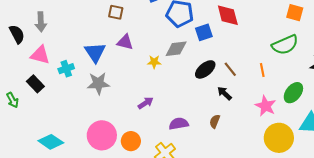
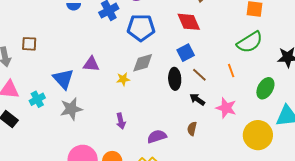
brown square: (116, 12) -> (29, 44), moved
blue square: (204, 32) -> (186, 53), moved
black ellipse: (205, 69) -> (175, 79), turned -45
purple arrow: (146, 103) -> (121, 121), turned 119
pink star: (266, 106) -> (226, 108), moved

